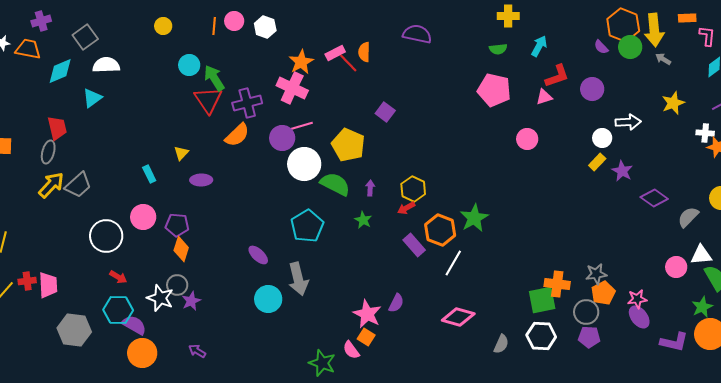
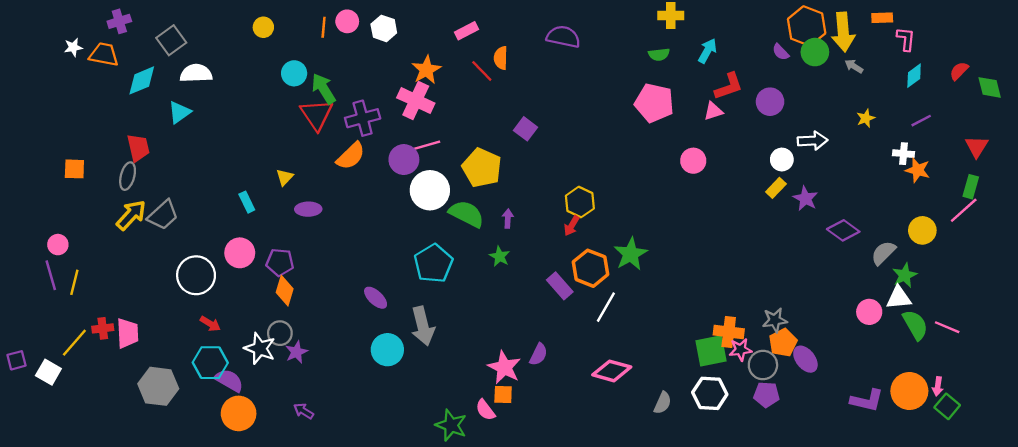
pink rectangle: (335, 53) -> (466, 31), moved
yellow star: (673, 103) -> (866, 118), size x0.7
yellow hexagon: (413, 189) -> (580, 202), moved
red arrow: (406, 208) -> (572, 226), moved, turned -30
pink star: (637, 299) -> (740, 350), moved
green star: (702, 307) -> (905, 275), moved
purple ellipse: (639, 317) -> (805, 359), moved
orange square: (366, 337) -> (503, 395), turned -30

